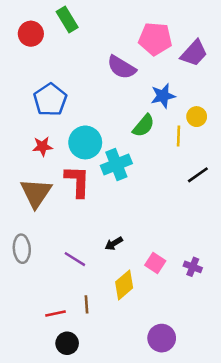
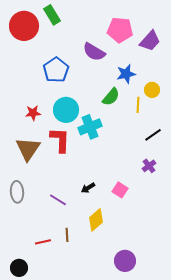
red circle: (31, 34) -> (24, 26), size x1.5
blue pentagon: (50, 100) -> (56, 70), moved
pink square: (155, 263) -> (120, 190), moved
purple cross: (193, 267) -> (149, 166), moved, turned 32
black circle: (67, 343) -> (19, 268), moved

